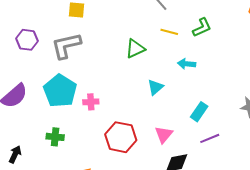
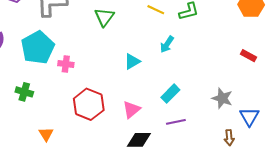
green triangle: (135, 49) -> (104, 17), moved, turned -40
cyan arrow: (187, 64) -> (167, 44), turned -72

